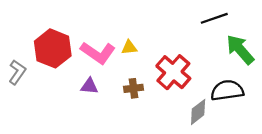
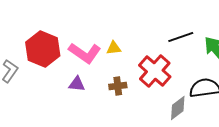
black line: (214, 18) -> (181, 37), moved

